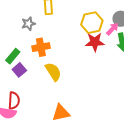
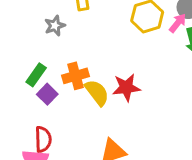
red star: (95, 42) -> (126, 87), moved
orange cross: (41, 47) -> (75, 76), moved

